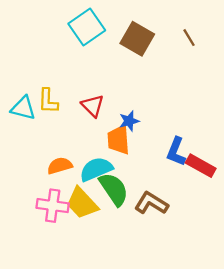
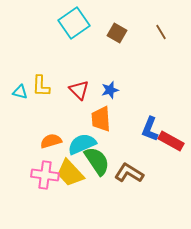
brown square: (137, 39) -> (117, 33), size x0.7
cyan triangle: (23, 108) -> (20, 92), size x0.7
blue star: (129, 121) -> (110, 90), moved

